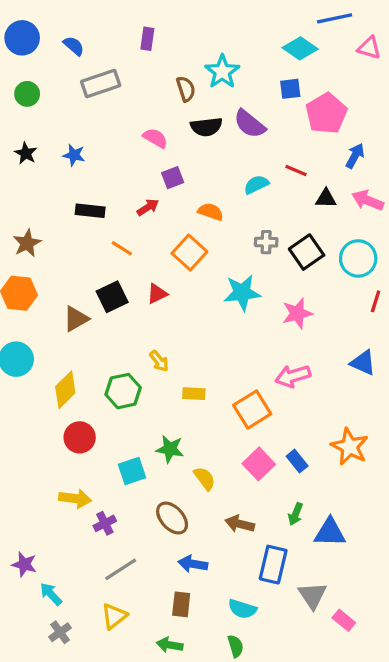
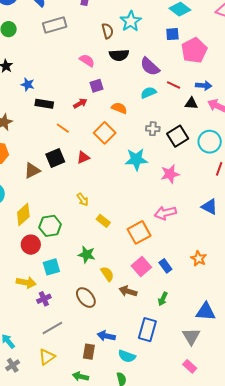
purple semicircle: (250, 124) -> (150, 67), moved
blue star: (74, 155) -> (28, 84), moved
blue arrow: (355, 156) -> (204, 86), moved, turned 63
green hexagon: (123, 391) -> (50, 226), moved
yellow rectangle: (194, 394) -> (103, 221), turned 32
orange star: (350, 447) -> (199, 258), size x0.7
cyan square: (132, 471) -> (51, 267), moved
brown arrow: (240, 524) -> (128, 291), moved
blue triangle: (330, 532) -> (206, 312), moved
blue arrow: (193, 564) -> (106, 336), moved
gray triangle: (313, 595) -> (191, 336), moved

